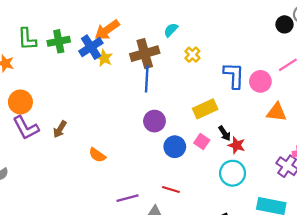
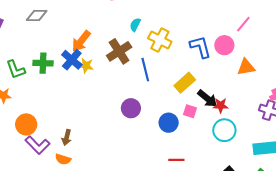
green cross: (59, 41) -> (43, 63), turned 30
yellow cross: (192, 55) -> (160, 40), size x1.6
blue line: (147, 79) -> (145, 70), moved
purple circle: (154, 121) -> (131, 108), moved
black arrow: (225, 133) -> (207, 98), size x1.5
orange semicircle: (97, 155) -> (63, 159), moved

